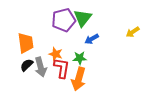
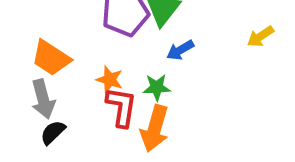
orange trapezoid: (26, 43) -> (51, 58), turned 130
black semicircle: (27, 65) -> (53, 132), moved
gray arrow: (41, 67) -> (43, 99), moved

